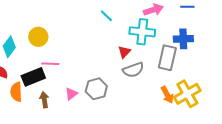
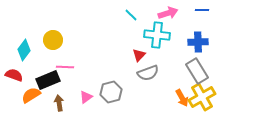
cyan line: (106, 16) -> (131, 15), moved
gray rectangle: (167, 58) -> (197, 71), moved, turned -45
orange semicircle: (16, 92) -> (31, 95), turned 60

